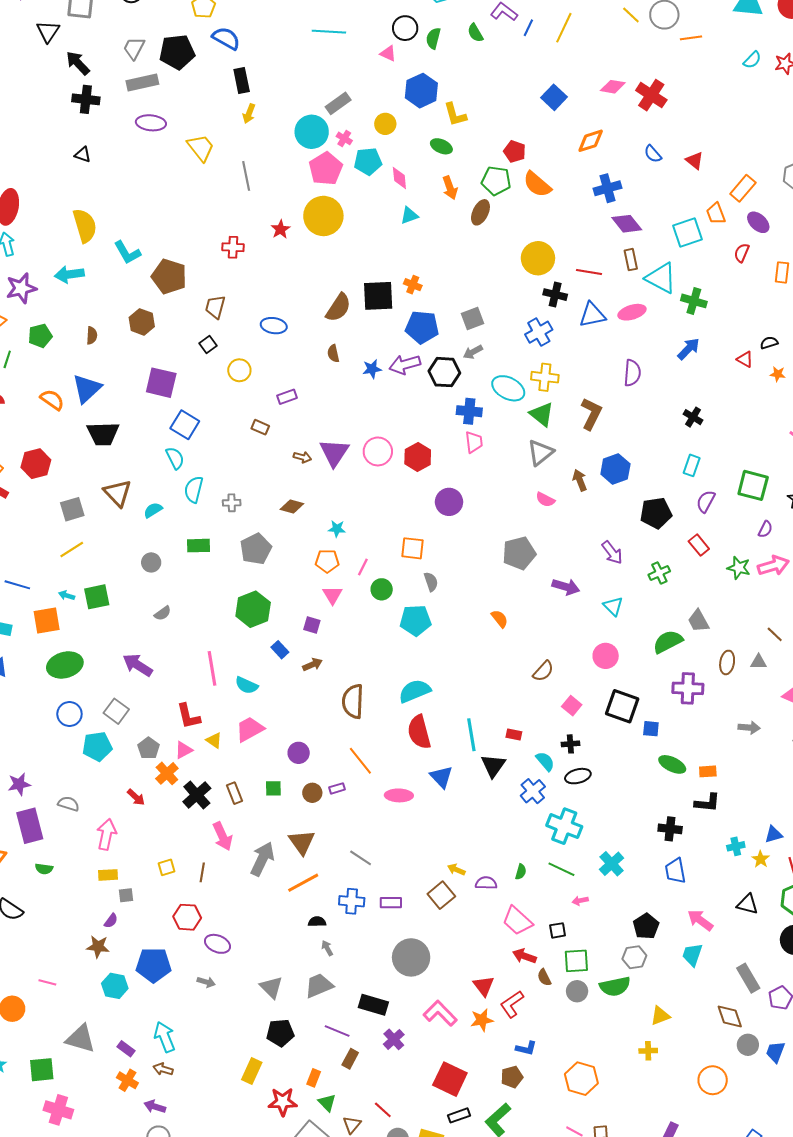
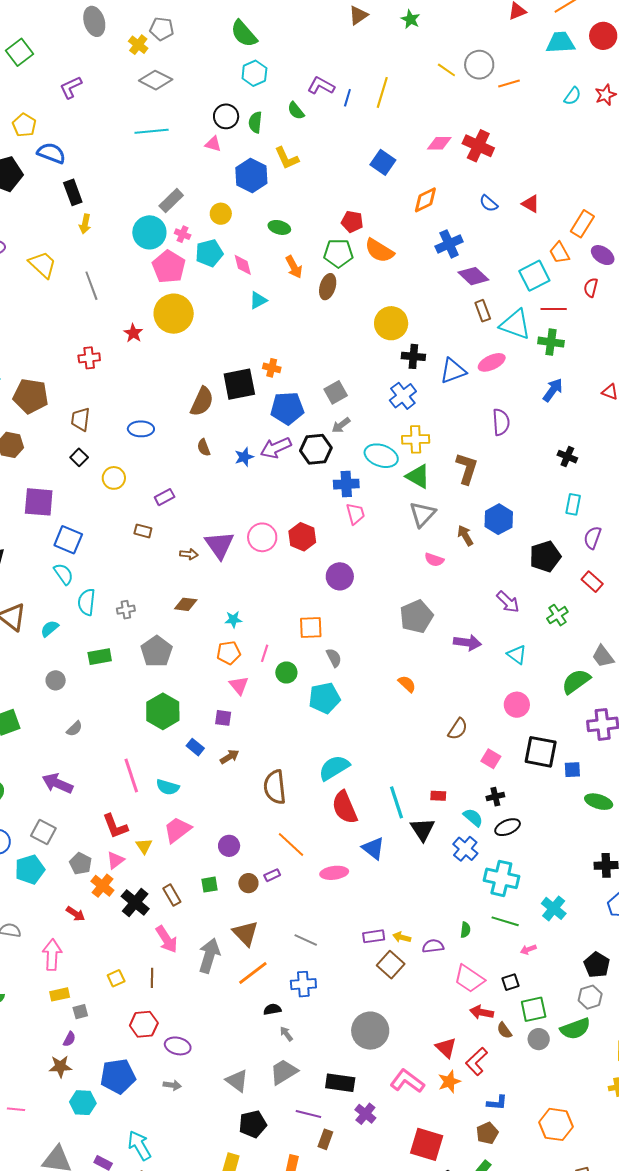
yellow L-shape: (455, 115) -> (287, 158), moved
red line: (589, 272) -> (554, 309), moved
yellow triangle: (214, 740) -> (144, 846), turned 30
purple rectangle: (391, 903) -> (374, 936), moved

